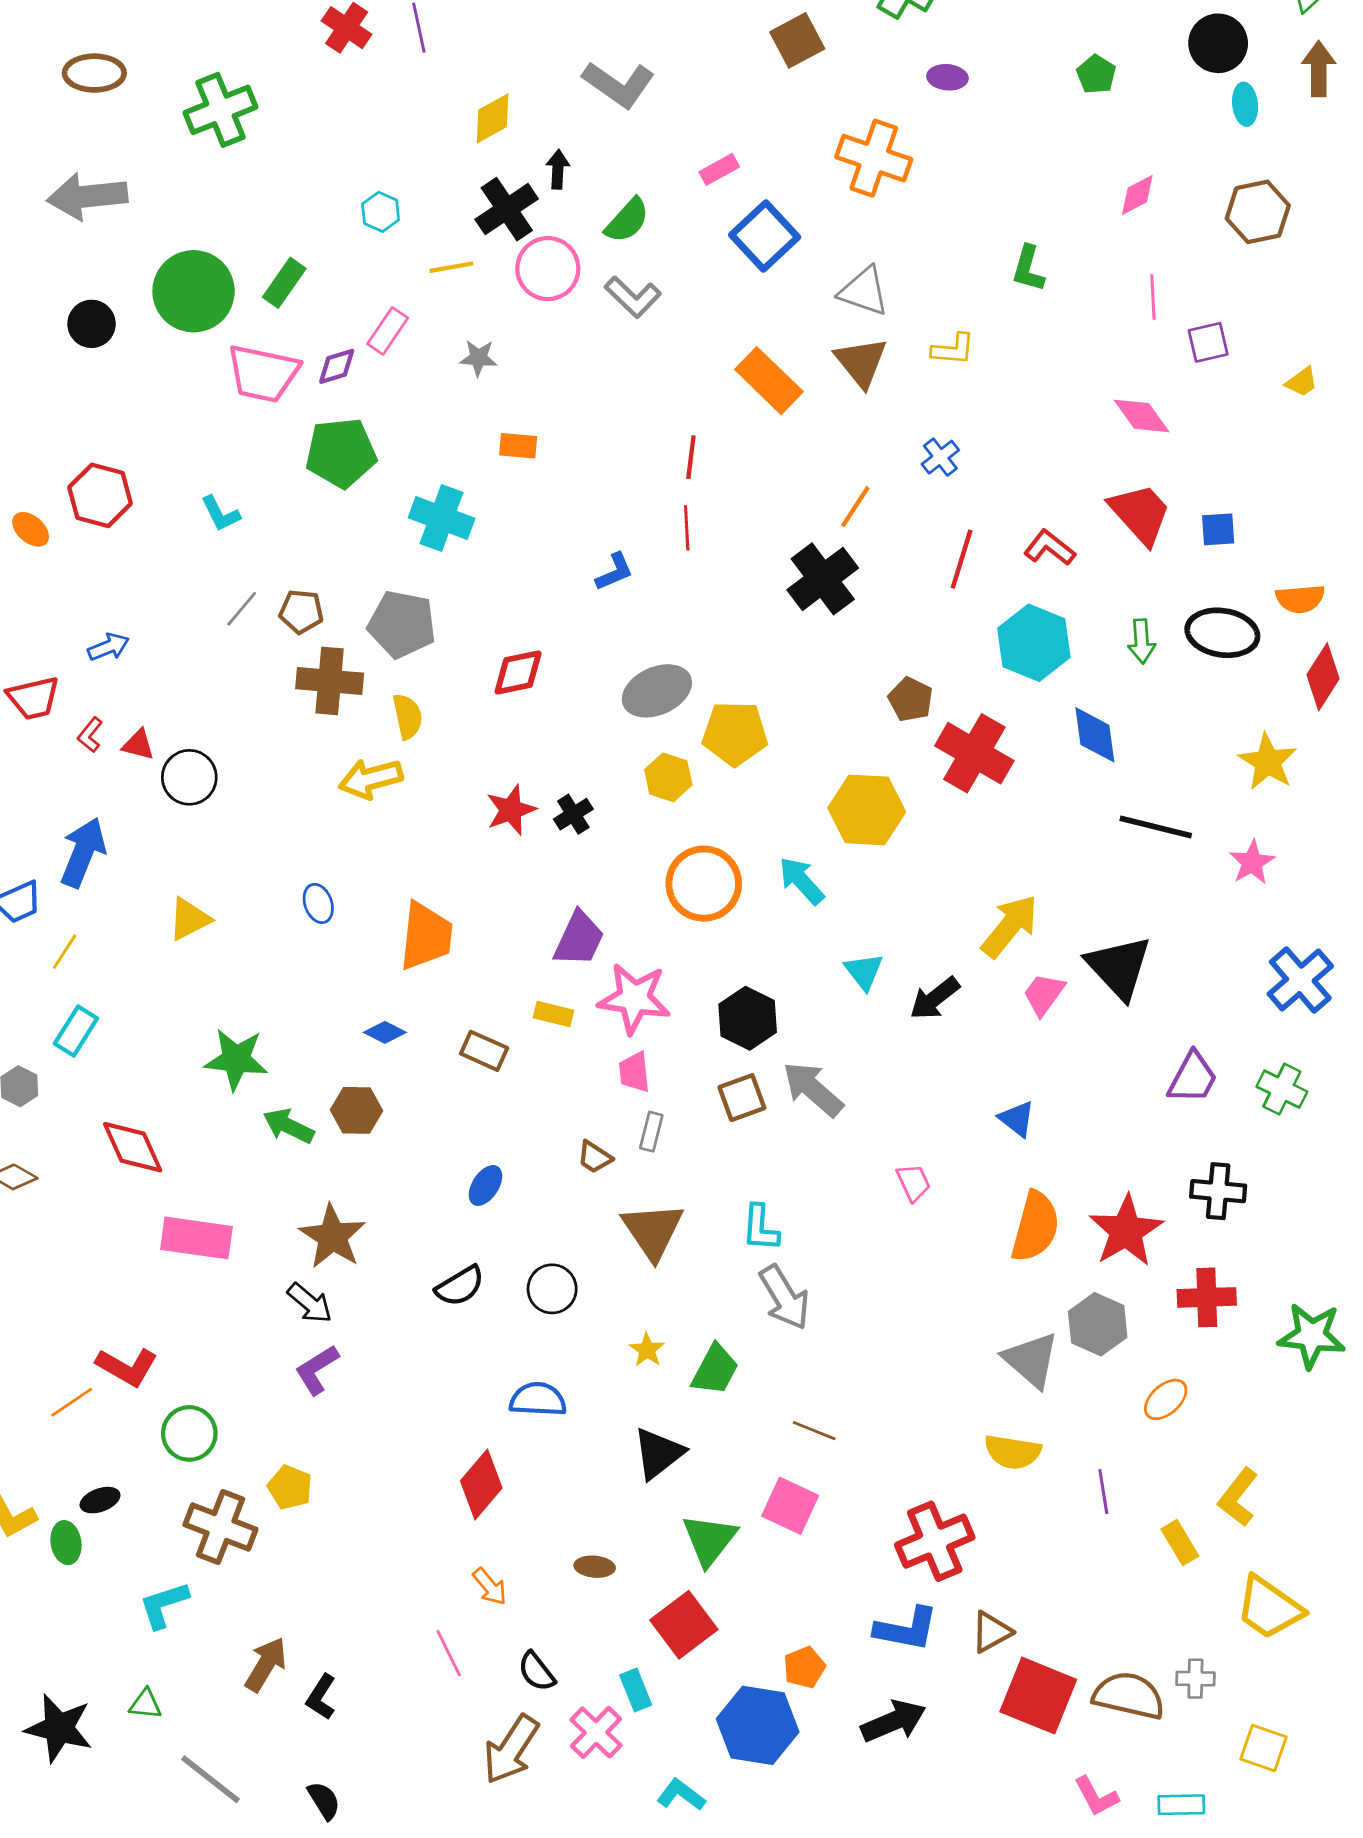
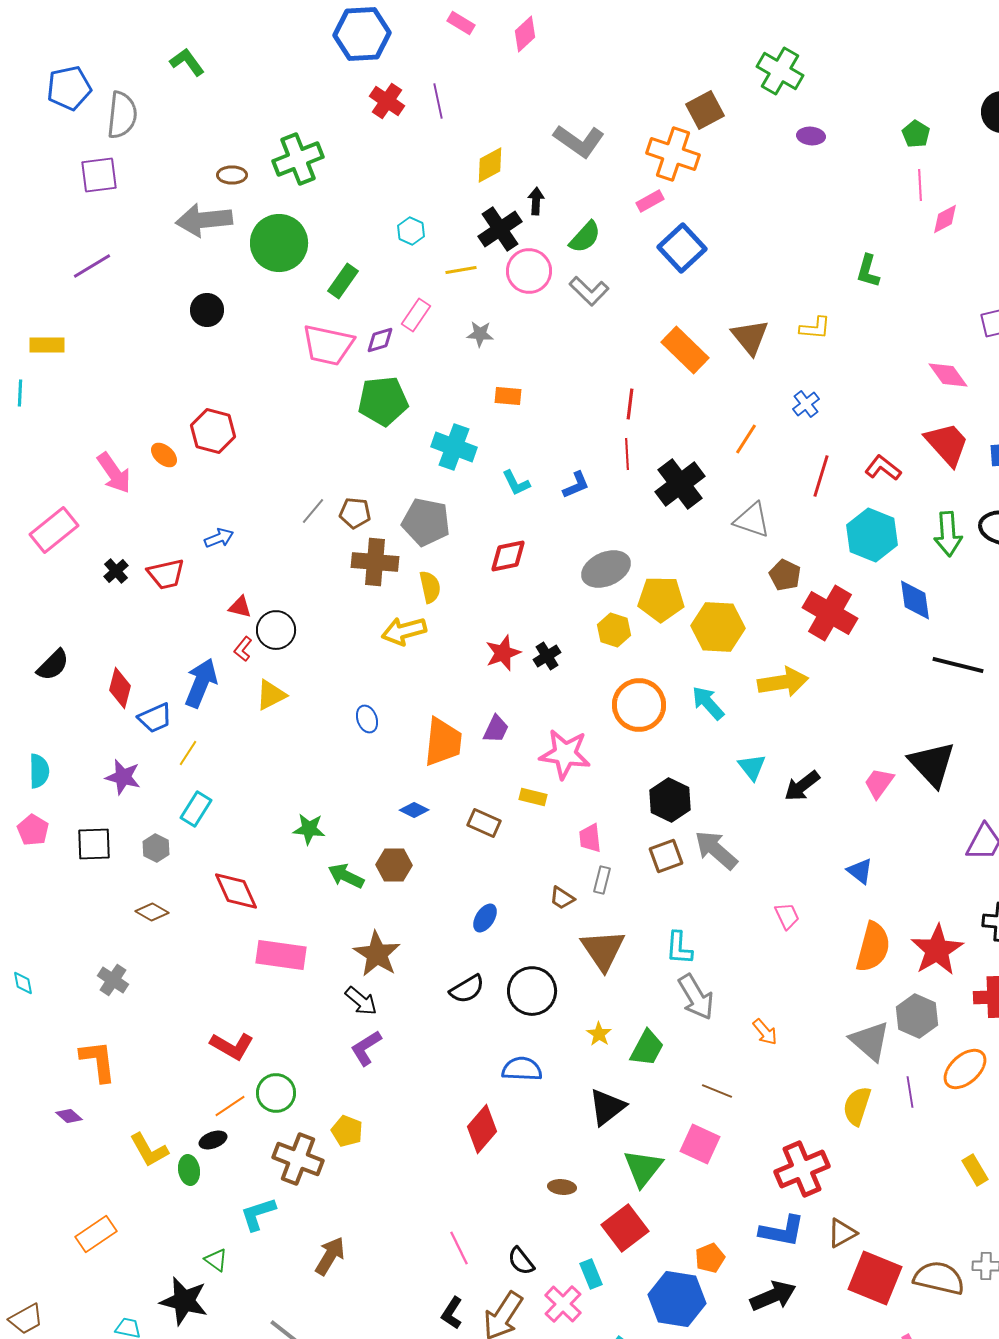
brown ellipse: (94, 73) -> (232, 175), moved, size x0.7
orange cross: (874, 158) -> (673, 154), moved
green circle: (194, 291) -> (279, 243), moved
gray triangle: (864, 291) -> (752, 520), moved
pink line: (1153, 297) -> (920, 185), moved
cyan L-shape: (220, 514) -> (516, 483), moved
black cross: (823, 579) -> (680, 484), moved
green arrow: (1142, 641) -> (948, 534), size x1.4
red L-shape: (90, 735) -> (243, 649), moved
yellow hexagon: (867, 810) -> (718, 627), moved
yellow triangle: (189, 919) -> (271, 695), moved
yellow arrow: (1010, 926) -> (783, 682), moved, turned 42
purple trapezoid: (579, 939) -> (496, 729), moved, size x0.7
pink star: (634, 998) -> (565, 754), moved
green star: (236, 1059) -> (309, 829), size x0.7
black circle: (552, 1289) -> (532, 991), size x1.4
orange ellipse: (1166, 1399) -> (965, 1069), size x1.4
orange line: (72, 1402) -> (230, 1106), moved
yellow semicircle: (1013, 1452) -> (857, 1106), turned 99
purple line: (1103, 1492) -> (910, 1092), moved
orange arrow: (490, 1586) -> (765, 1032), moved
black L-shape: (321, 1697) -> (452, 1313), moved
green triangle: (145, 1704) -> (216, 1260), moved, turned 30

